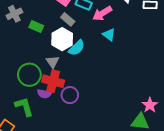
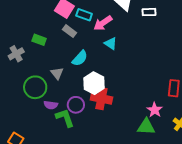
gray cross: (14, 14) -> (16, 54), moved
white hexagon: (62, 39) -> (94, 83), moved
red cross: (53, 81) -> (101, 99), moved
green L-shape: (24, 107) -> (65, 118), moved

